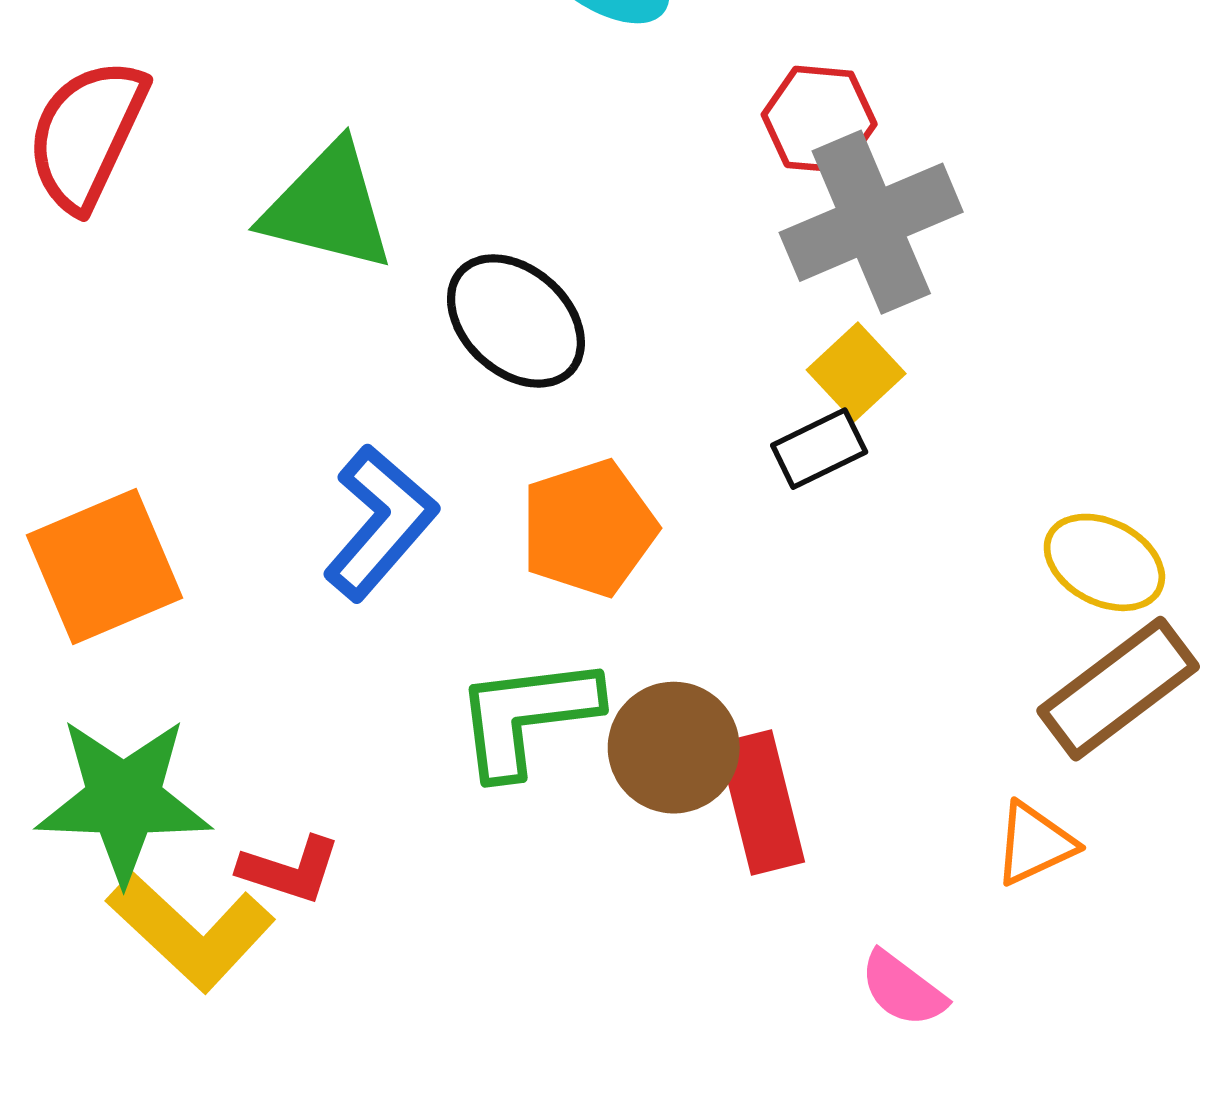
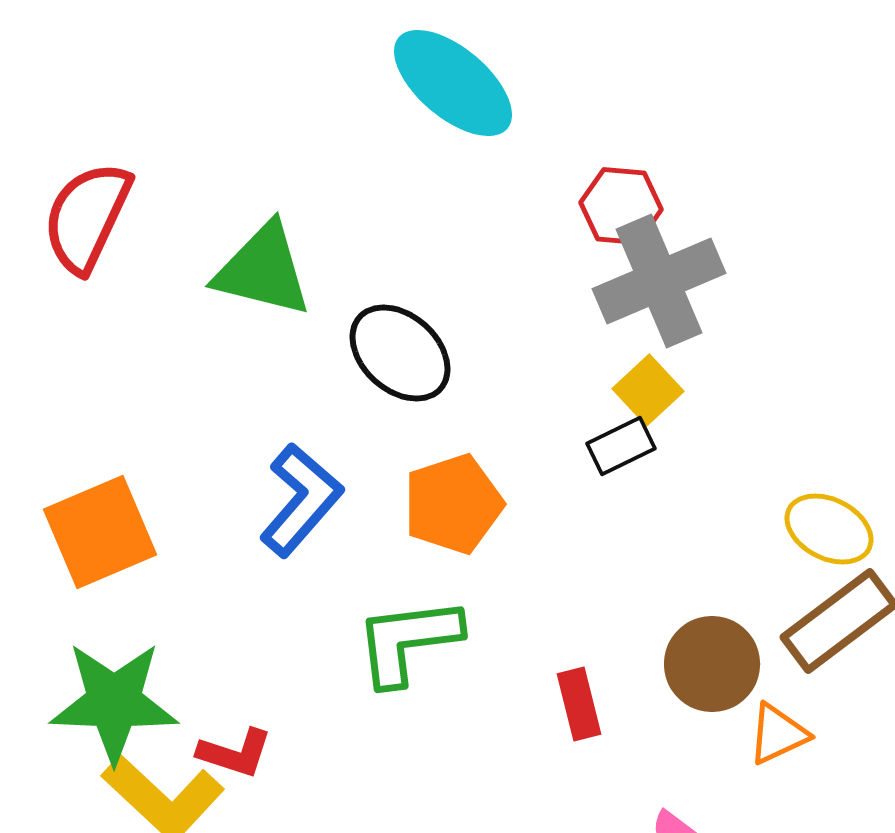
brown circle: (674, 748) -> (712, 664), moved
red rectangle: (761, 802) -> (579, 704), size x0.7

